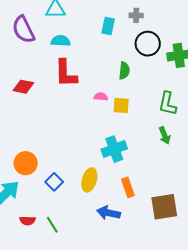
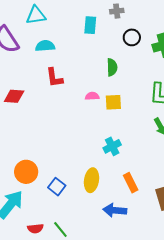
black circle: (148, 44) -> (132, 37), size x0.7
red L-shape: (66, 73) -> (54, 78), size x0.7
cyan cross: (114, 149) -> (112, 146), size x0.7

